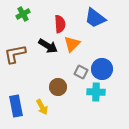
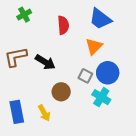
orange triangle: (72, 44) -> (94, 46), moved
black arrow: (48, 46) -> (45, 62), moved
cyan cross: (96, 92) -> (101, 97), turned 30

